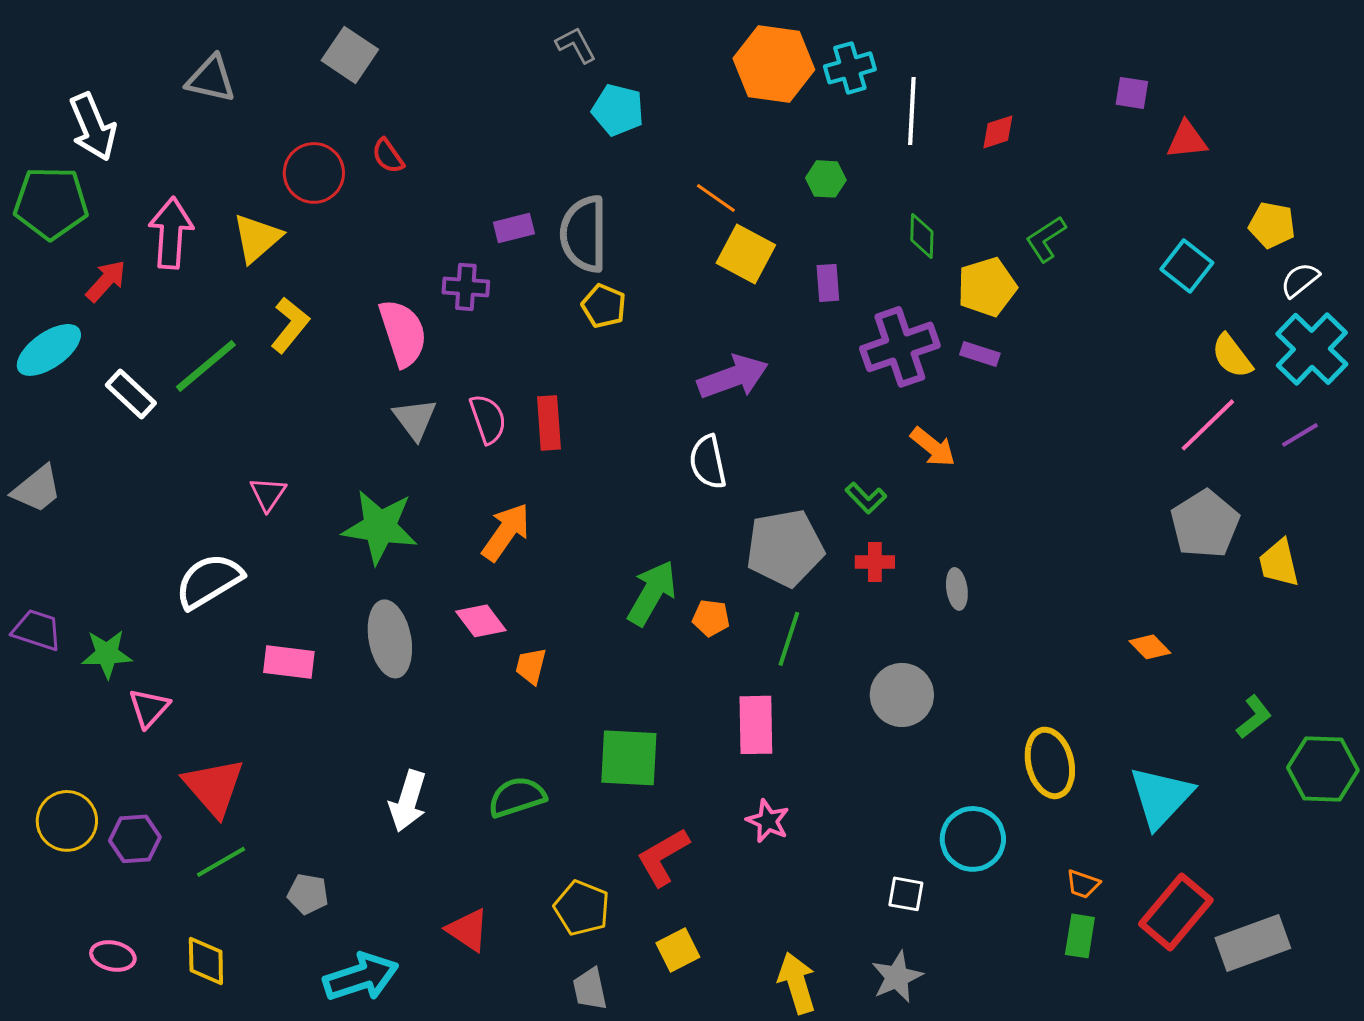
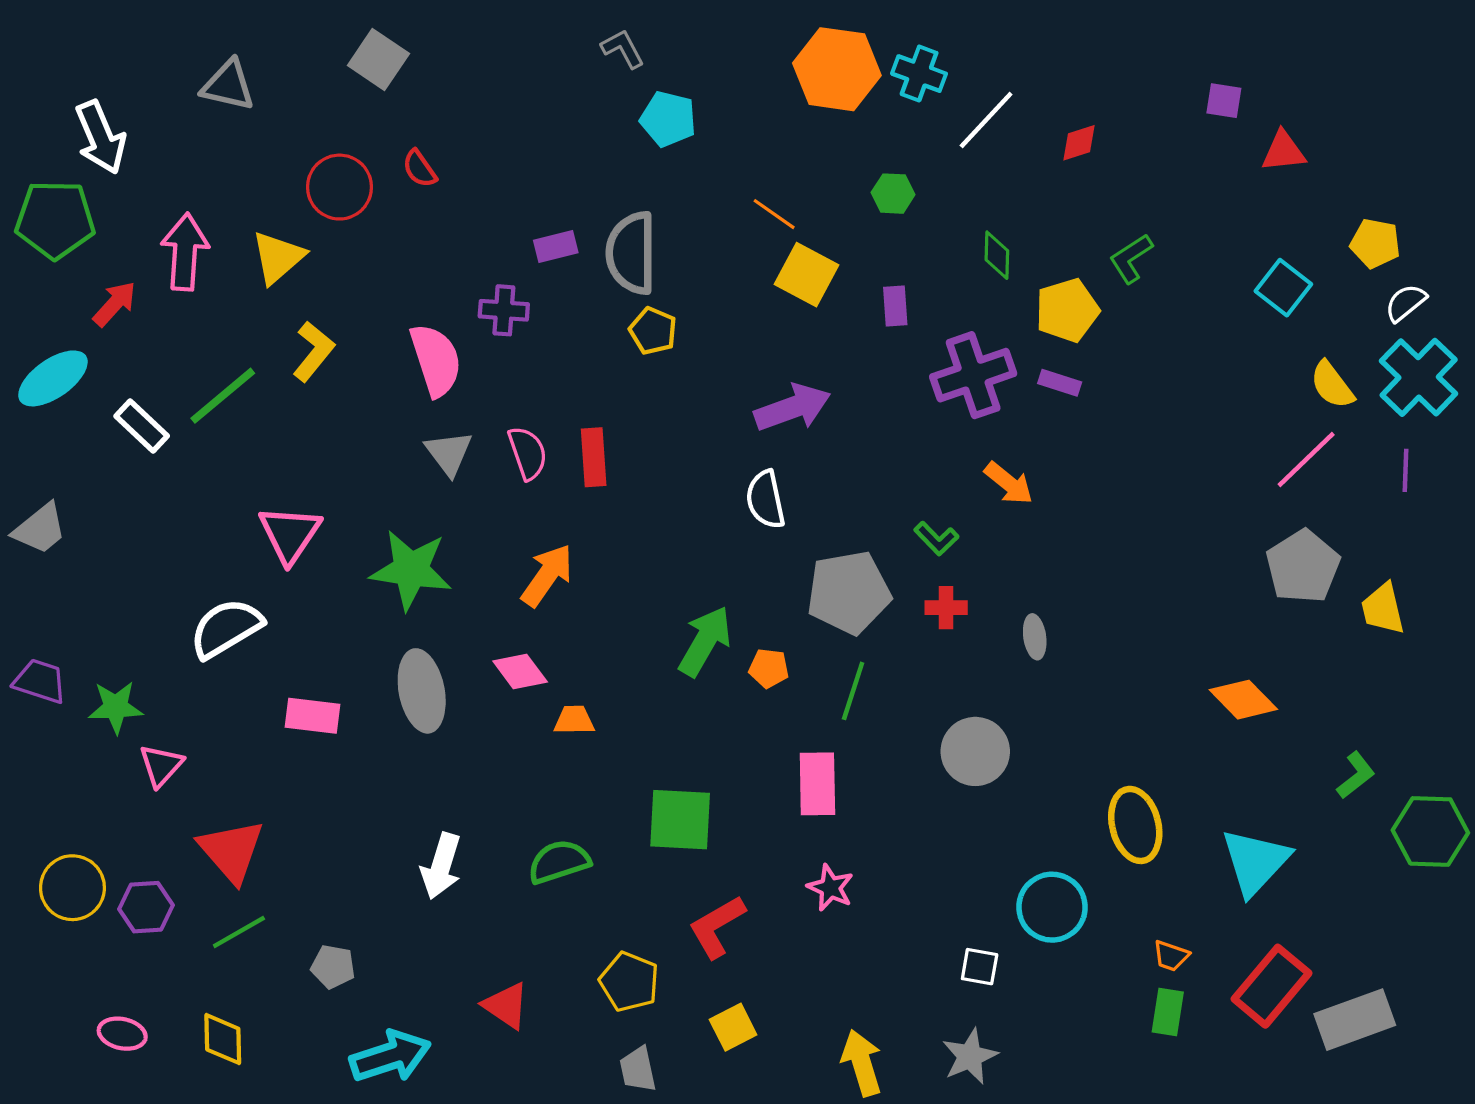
cyan cross: (850, 68) -> (919, 74), turned 36
white line: (912, 111) -> (986, 120), turned 40
purple line: (1300, 435) -> (1406, 470), turned -57
pink triangle: (268, 494) -> (290, 534), size x1.6
orange diamond: (1150, 647) -> (1243, 700), size x1.5
orange trapezoid: (531, 666) -> (574, 720), turned 75

